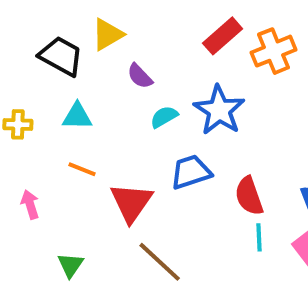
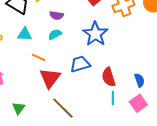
purple semicircle: (140, 76) -> (56, 15), turned -40
cyan semicircle: (164, 117) -> (55, 34), moved
orange line: (82, 169) -> (39, 57), moved

